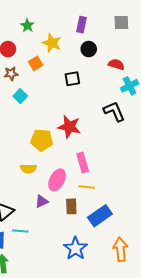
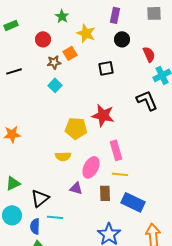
red semicircle: (116, 64) -> (149, 54), turned 49
brown star: (11, 74) -> (54, 62), moved
purple triangle: (42, 201) -> (76, 188), turned 40
blue rectangle: (100, 216) -> (133, 202), turned 60

